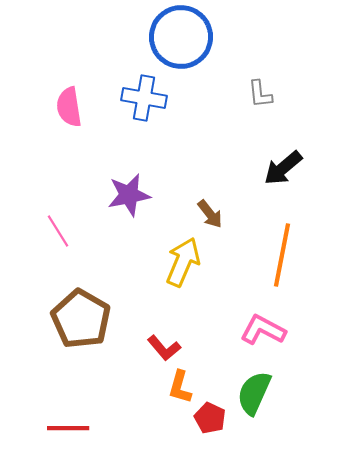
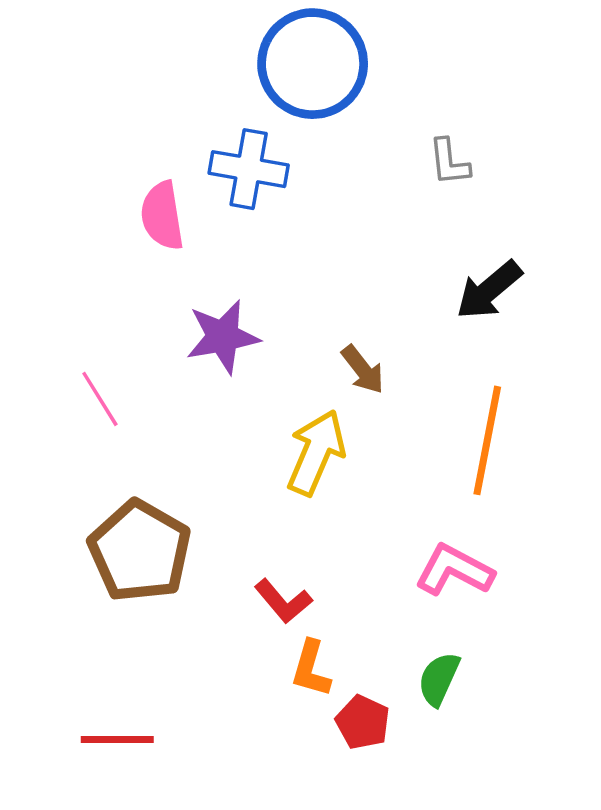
pink semicircle: (69, 107) -> (162, 216), moved
green semicircle: (254, 393) -> (439, 679), size x0.7

